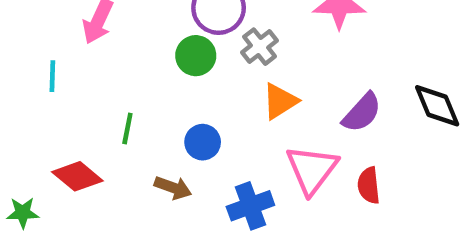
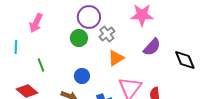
purple semicircle: (362, 113) -> (152, 47), moved
green line: (127, 128) -> (41, 65), moved, turned -32

